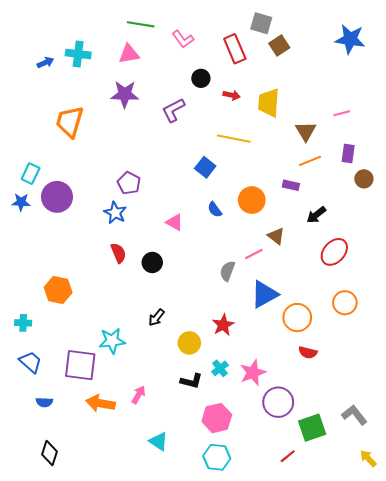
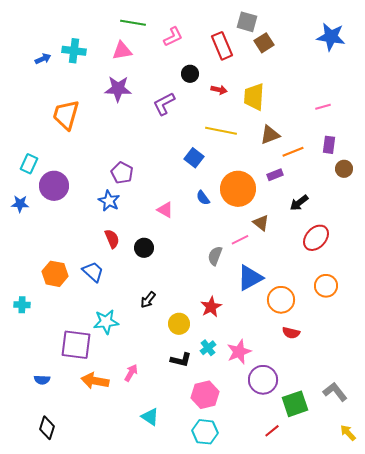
pink L-shape: (183, 39) -> (173, 37), turned -80
brown triangle: (306, 131) -> (270, 135), moved, turned 40
purple rectangle: (291, 185) -> (275, 175), turned -35
orange circle: (252, 200) -> (238, 189), size x1.4
blue star: (21, 202) -> (20, 204), moved
blue trapezoid: (31, 362) -> (93, 272), moved

